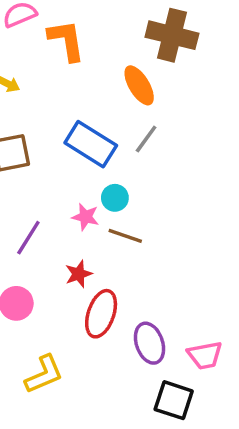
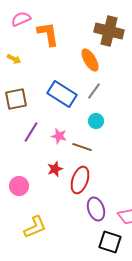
cyan circle: (115, 198) -> (96, 121), moved
purple line: (28, 238) -> (31, 132), moved
red ellipse: (101, 314) -> (80, 180), moved

